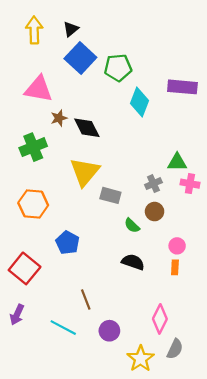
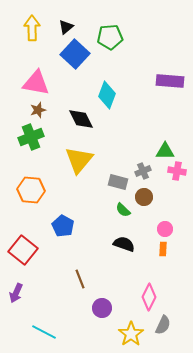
green pentagon: (118, 68) -> (110, 37), moved
cyan diamond: (139, 102) -> (107, 95), moved
brown star: (59, 118) -> (38, 110), moved
gray rectangle: (110, 195) -> (118, 182), moved
cyan line: (63, 328) -> (44, 332), moved

